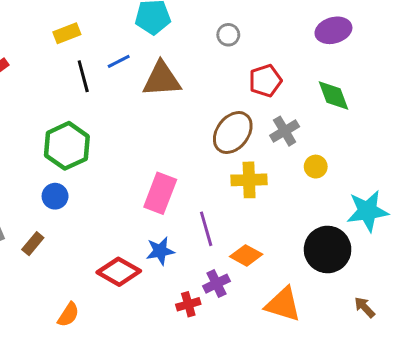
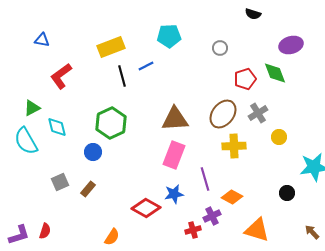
yellow rectangle: (67, 33) -> (111, 47), size x1.5
brown triangle: (162, 79) -> (175, 119), moved
green diamond: (333, 95) -> (275, 73), moved
blue circle: (55, 196) -> (93, 152), moved
black circle: (328, 249) -> (287, 193), size x0.5

